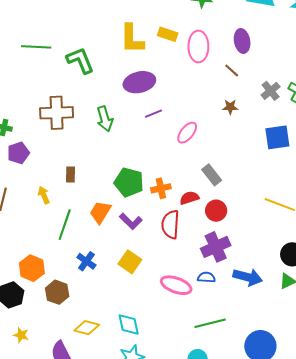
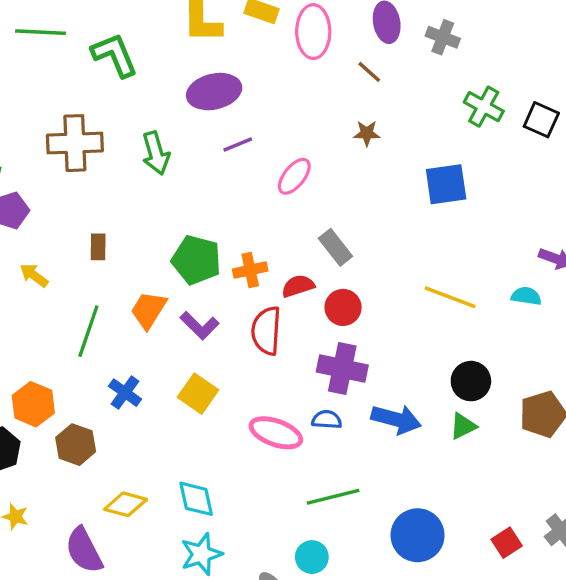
gray cross: (271, 91) -> (443, 37), moved, turned -30
yellow arrow: (44, 195) -> (34, 275), moved, turned -30
purple cross: (216, 247) -> (342, 369), turned 36

